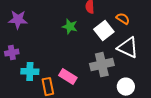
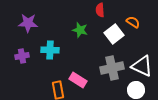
white triangle: (128, 48) -> (142, 66), moved
cyan cross: (30, 72) -> (50, 50), moved

